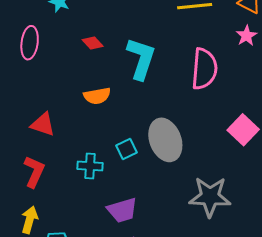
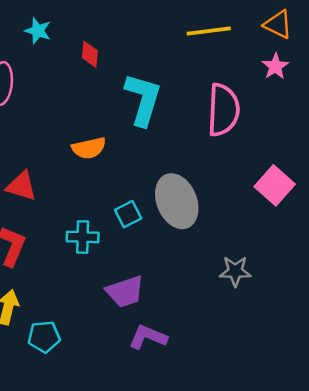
red diamond: (93, 43) -> (90, 54), moved, turned 50
gray star: (210, 197) -> (235, 271), size x0.6

